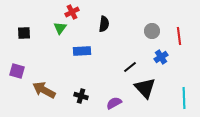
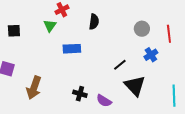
brown arrow: (44, 90) -> (34, 88), turned -100
black cross: (81, 96) -> (80, 94), moved
purple semicircle: (114, 103) -> (104, 101), turned -119

